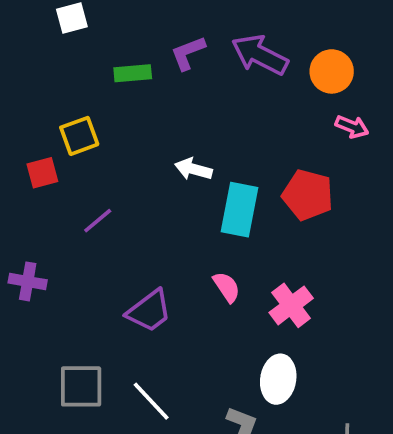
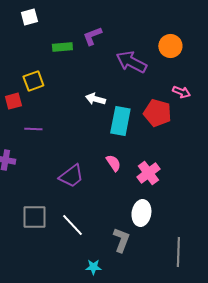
purple arrow: (260, 55) -> (131, 62), moved
pink arrow: (352, 127) -> (181, 92), moved
purple line: (98, 221) -> (33, 129), moved, turned 42

